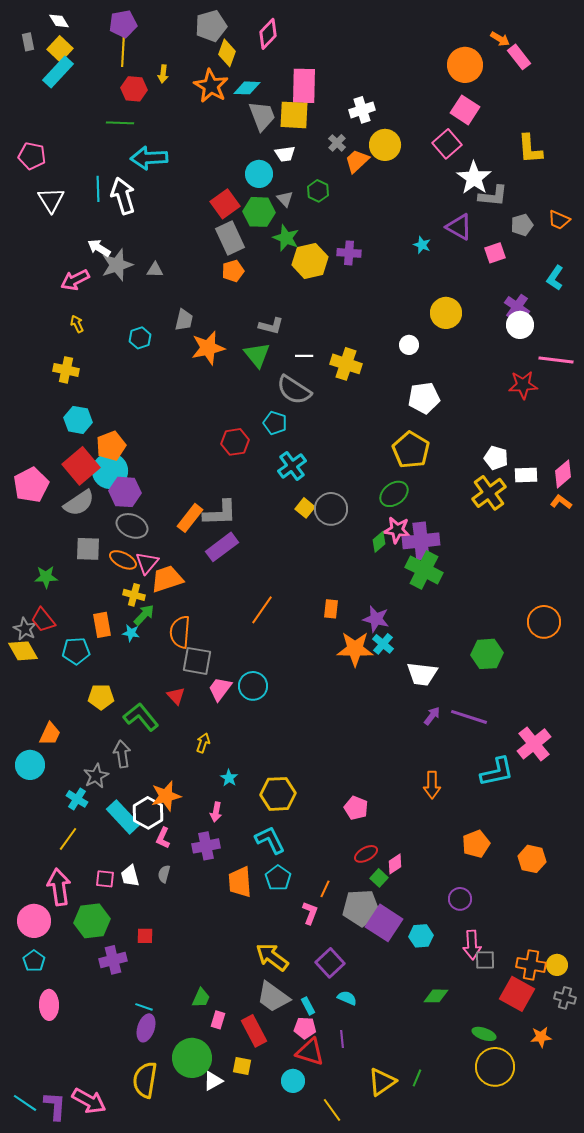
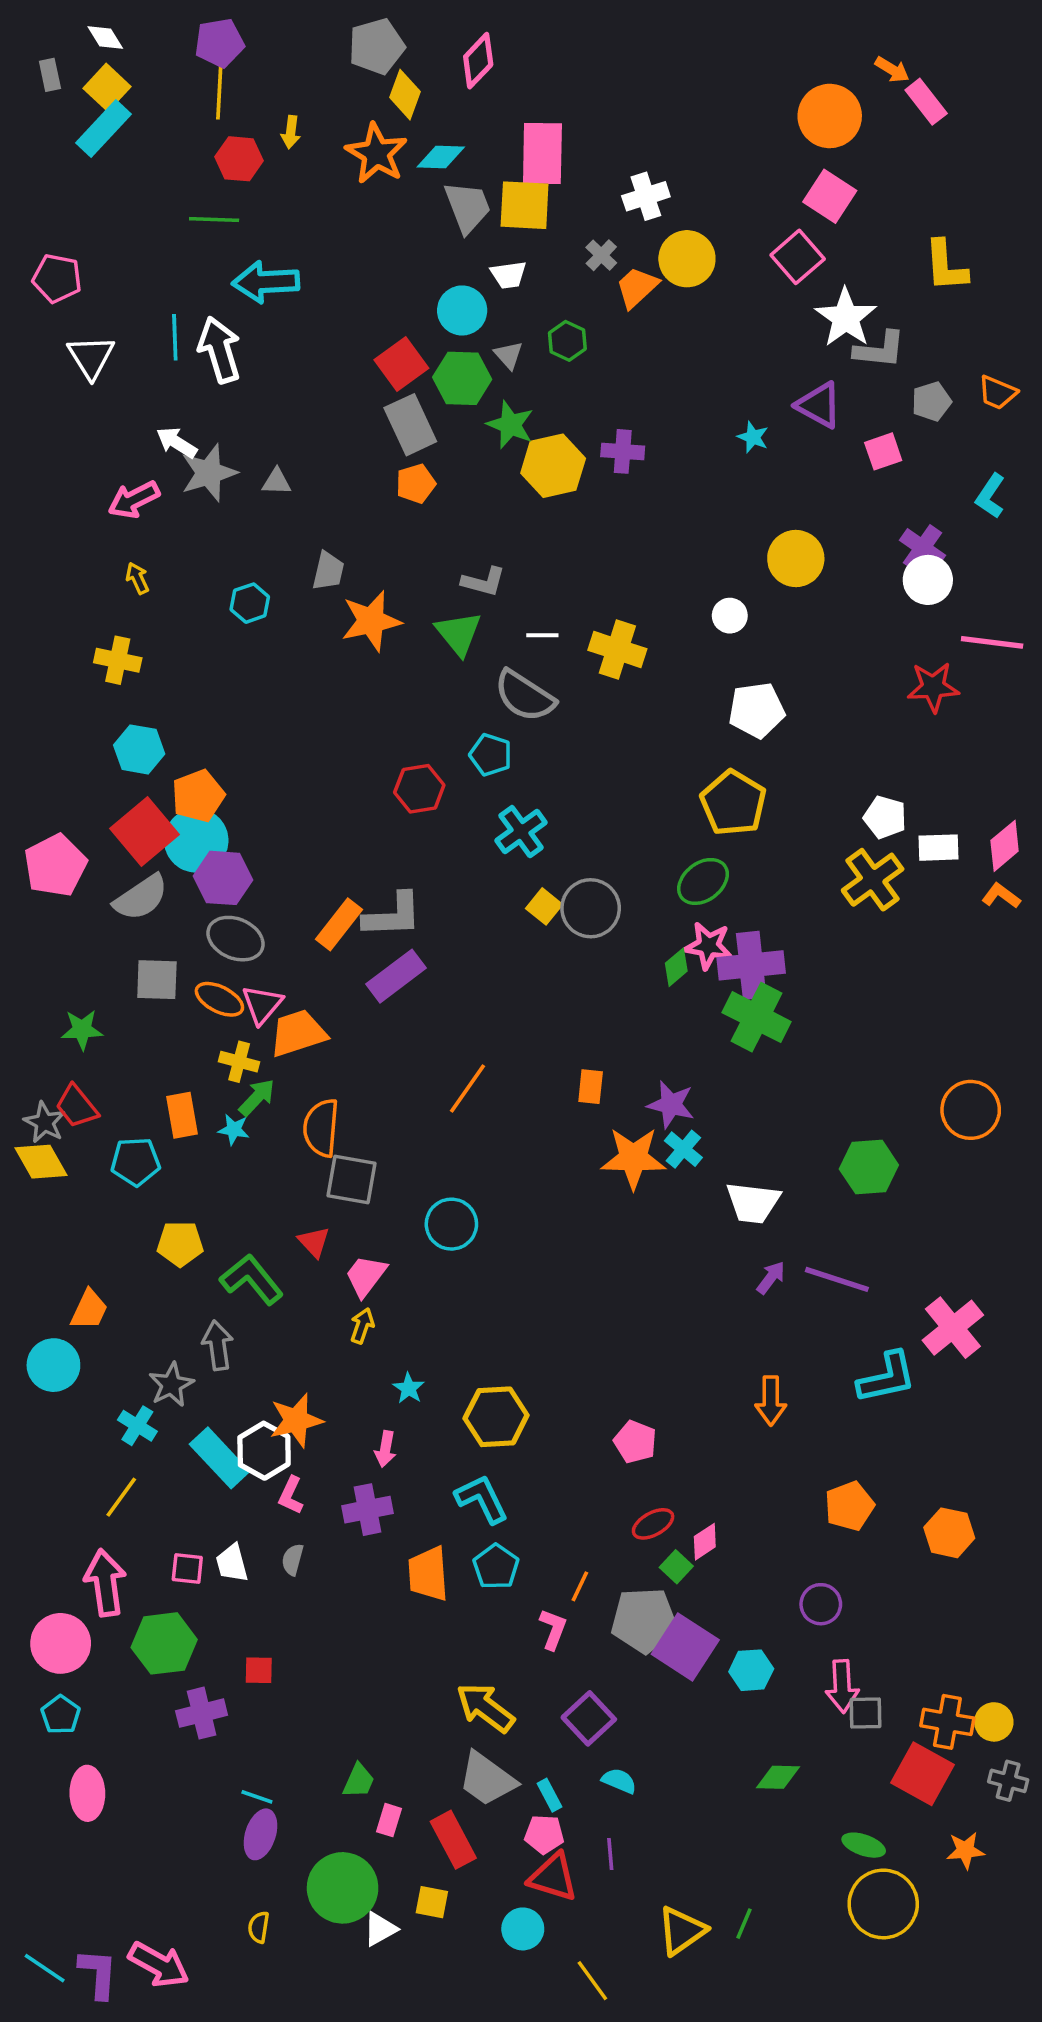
pink trapezoid: (220, 689) -> (366, 1276), moved
yellow semicircle: (145, 1080) -> (259, 1927), size x0.5

